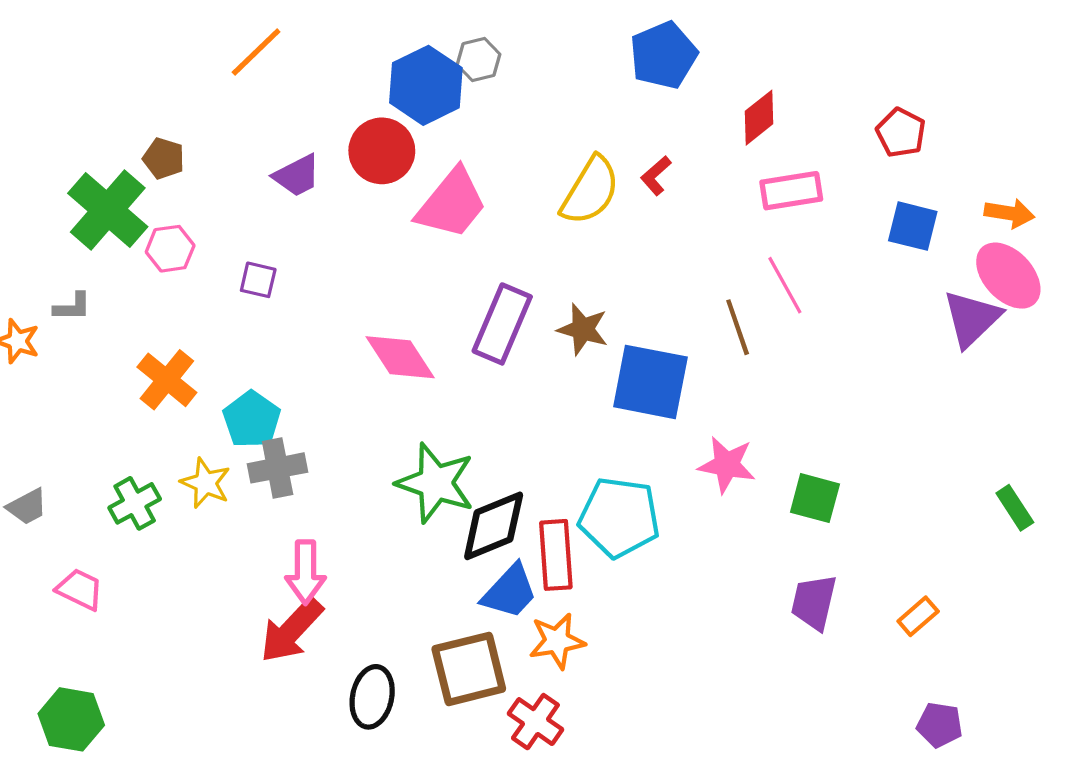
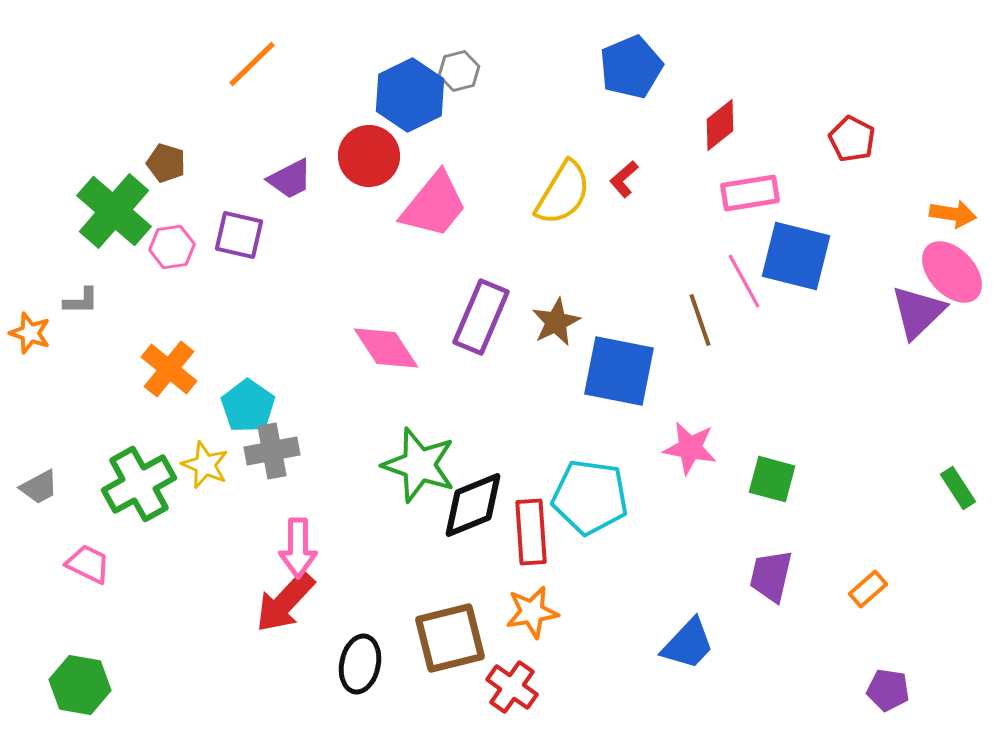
blue square: (913, 226) -> (796, 256), moved, size x1.5
purple square: (258, 280) -> (239, 235), moved, size x1.4
brown star: (583, 329) -> (556, 322), turned 30
green cross: (135, 503) -> (139, 484), size x1.5
blue trapezoid: (510, 592) -> (688, 644), moved

